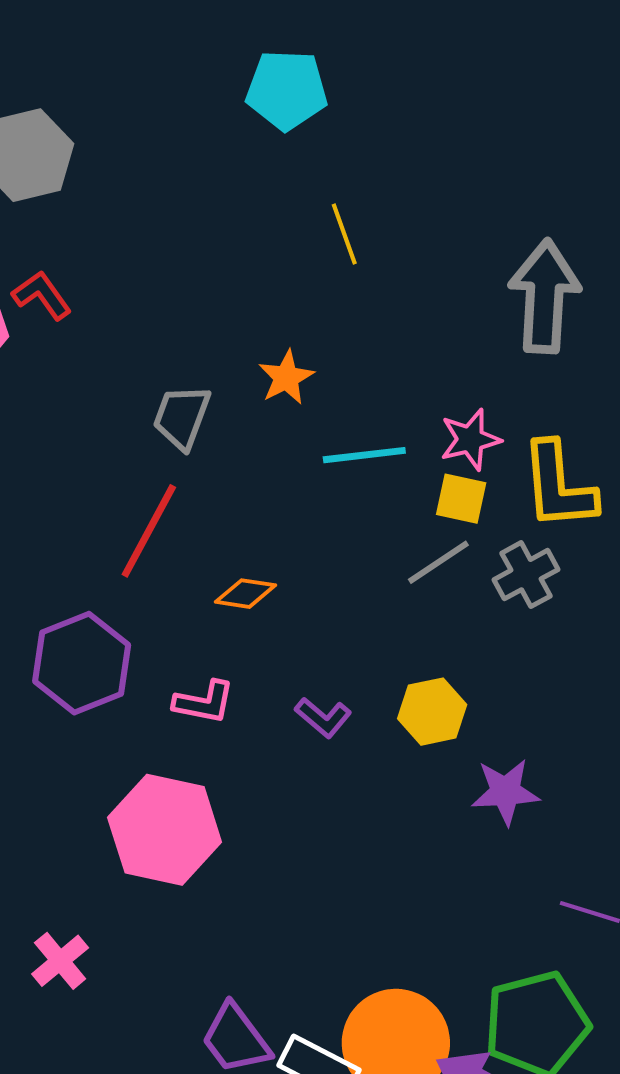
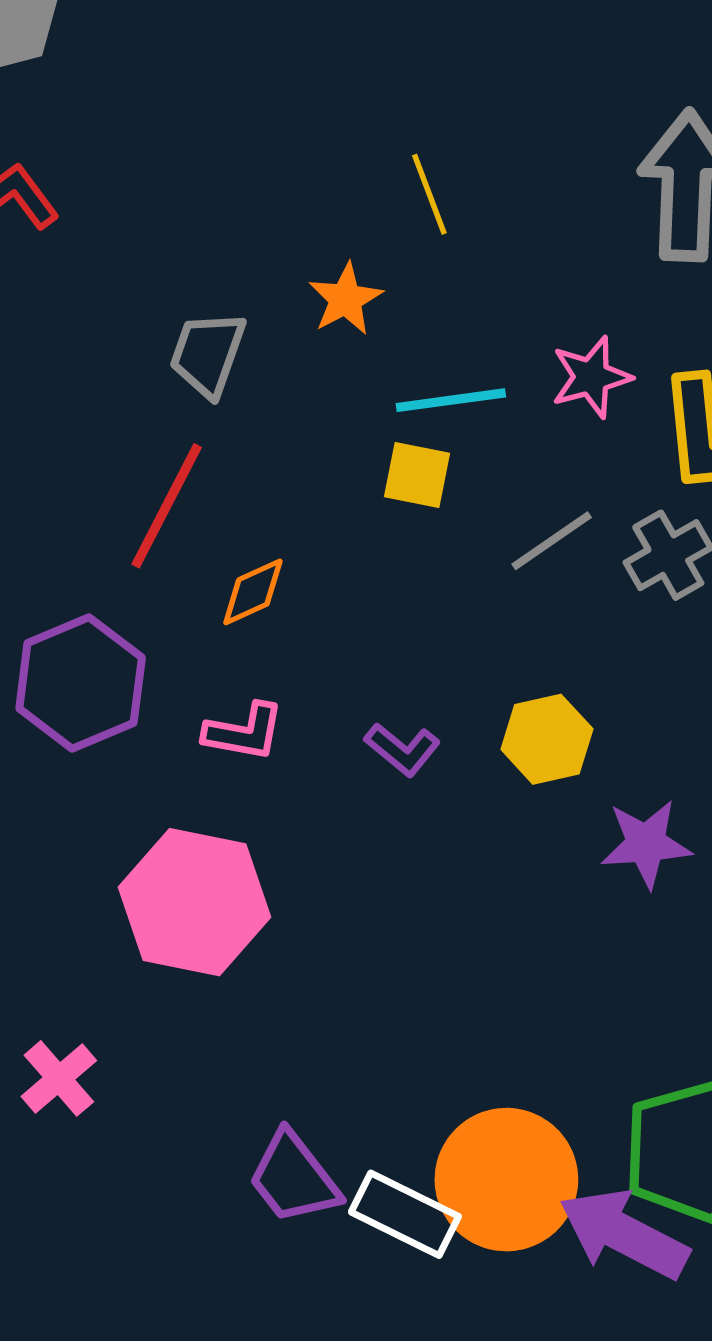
yellow line: (344, 234) -> (429, 194), moved
yellow square: (461, 499) -> (417, 475), moved
orange diamond: (245, 594) -> (253, 592), moved, turned -32

